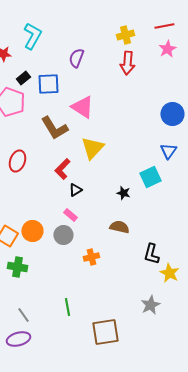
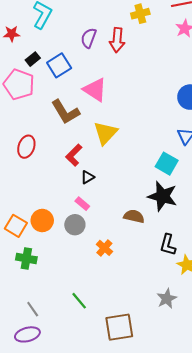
red arrow: (127, 63) -> (117, 40), moved
blue square: (48, 84) -> (59, 65), turned -30
cyan square: (150, 177) -> (167, 164), turned -35
black star: (123, 193) -> (162, 196), moved, size x2.0
orange cross: (91, 257) -> (104, 248), turned -35
green line: (67, 307) -> (79, 301), turned -30

